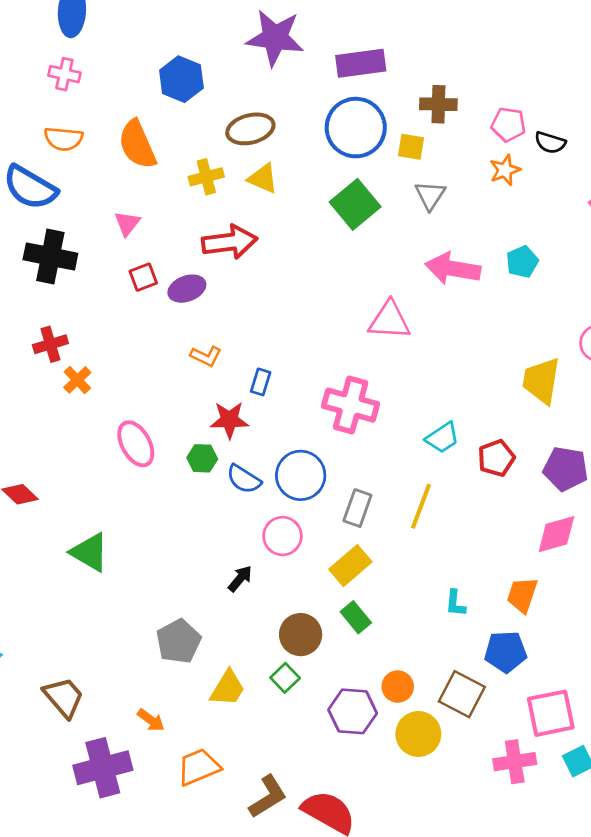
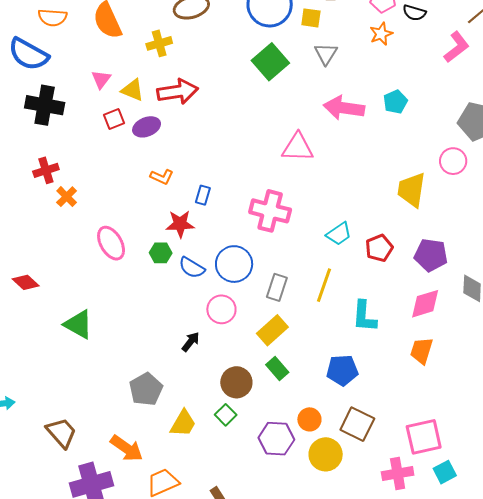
yellow triangle: (263, 178) -> (133, 90), moved
orange trapezoid: (522, 595) -> (421, 351), moved
cyan L-shape: (455, 603) -> (364, 316), moved, size x1.6
blue pentagon: (506, 652) -> (342, 370), moved
orange arrow: (151, 720) -> (127, 448), size x1.6

